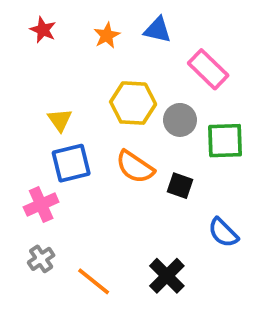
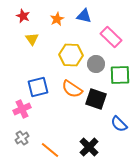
yellow triangle: (60, 120) -> (32, 39), moved
black square: (180, 186) -> (96, 99), size x1.5

